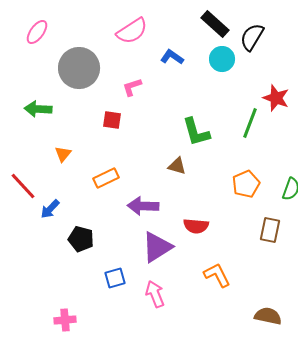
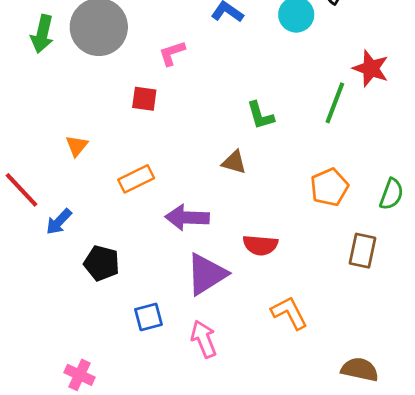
green arrow: (38, 109) -> (42, 34), moved, turned -80
green L-shape: (196, 132) -> (260, 115), size x0.7
pink cross: (65, 320) -> (79, 375), turned 30

